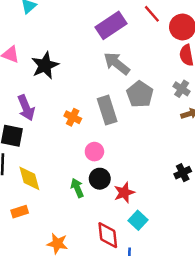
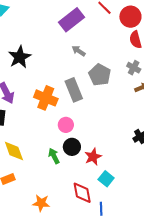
gray arrow: (117, 63) -> (79, 51), size x0.6
orange cross: (73, 117) -> (46, 98), size x1.6

